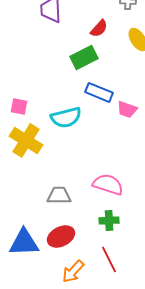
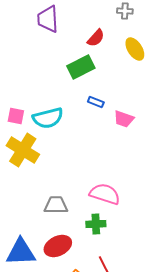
blue rectangle: (99, 92) -> (96, 102), size x0.6
cyan semicircle: (66, 117) -> (48, 118), moved
green cross: (109, 220) -> (96, 224), moved

